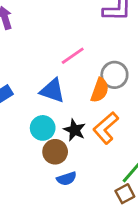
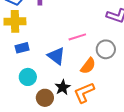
gray circle: (114, 75) -> (106, 49), moved
cyan circle: (43, 128) -> (28, 77), moved

